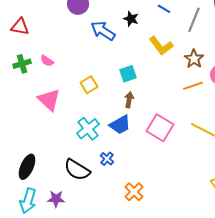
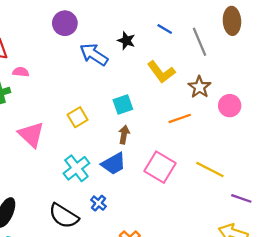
gray line: (194, 20) -> (199, 42), turned -45
pink semicircle: (47, 61) -> (21, 72), moved, turned 152
orange line: (193, 86) -> (180, 118), moved

